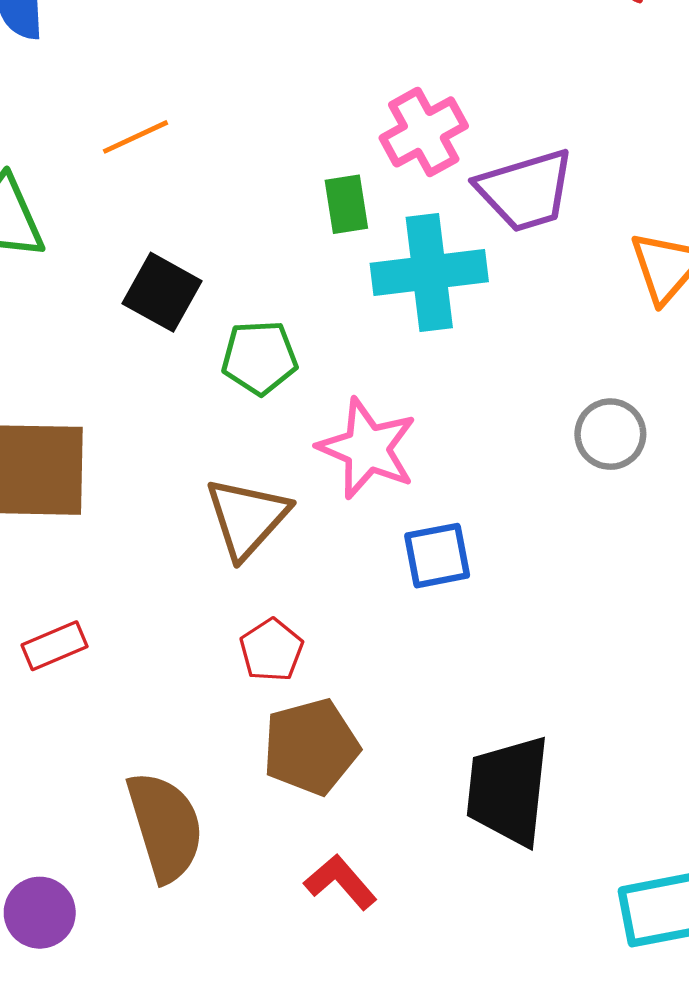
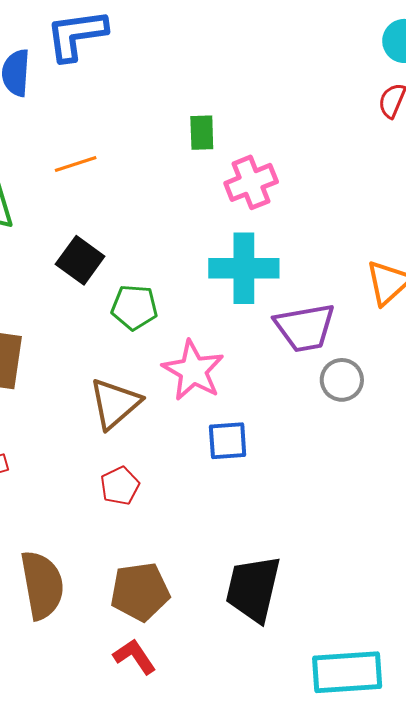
purple trapezoid: (526, 190) -> (305, 328), moved
green rectangle: (346, 204) -> (202, 133), moved
brown pentagon: (311, 747) -> (140, 592), moved
red L-shape: (340, 882) -> (135, 656), moved

